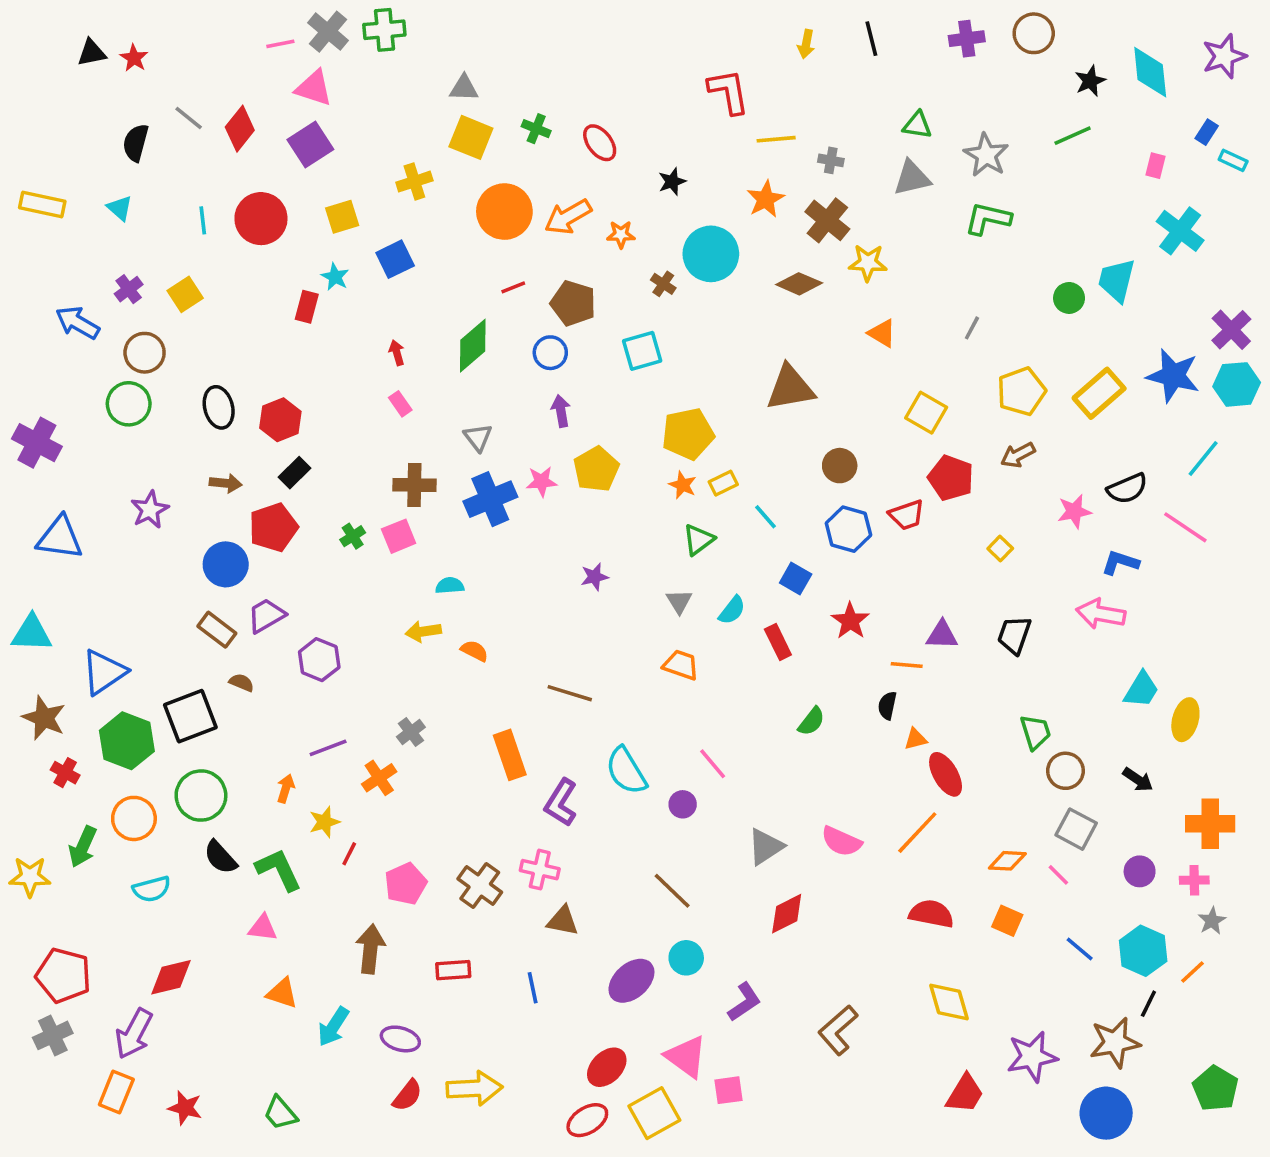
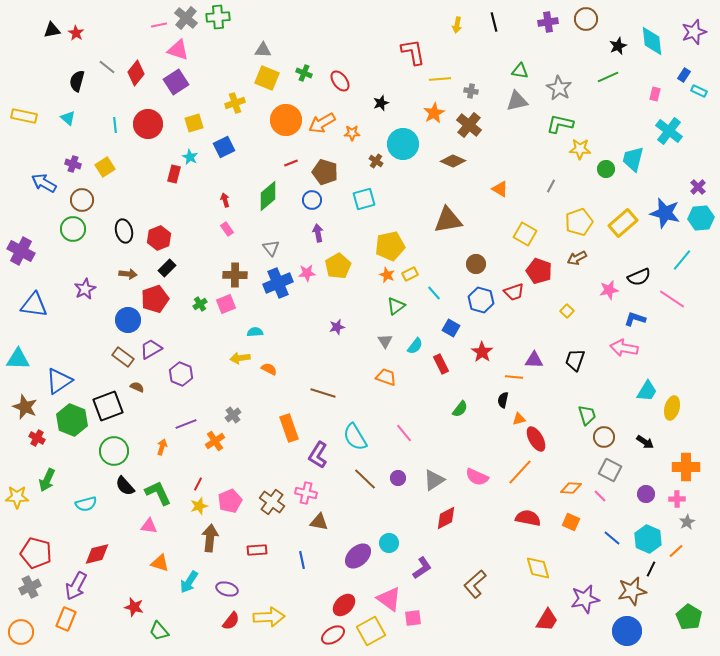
yellow star: (868, 263) -> (580, 149), moved
purple cross: (129, 289) -> (73, 164), turned -35
purple cross: (1231, 330) -> (698, 187), size x0.7
purple circle: (683, 804) -> (398, 478), moved
orange circle: (134, 818) -> (21, 632), moved
yellow star: (324, 822) -> (199, 506), moved
brown line: (672, 891) -> (365, 479), moved
red star: (185, 1108) -> (134, 607), moved

